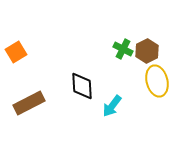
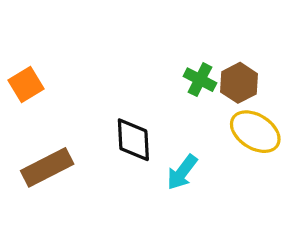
yellow ellipse: (157, 81) -> (255, 132), turned -44

